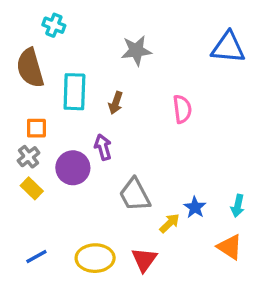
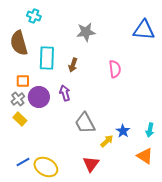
purple circle: (73, 168) -> (39, 97), moved
yellow ellipse: (95, 258) -> (46, 167), moved, turned 30

